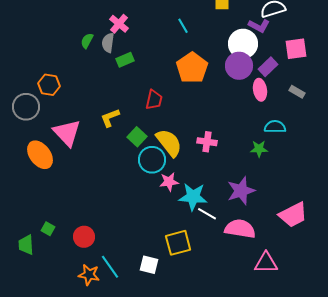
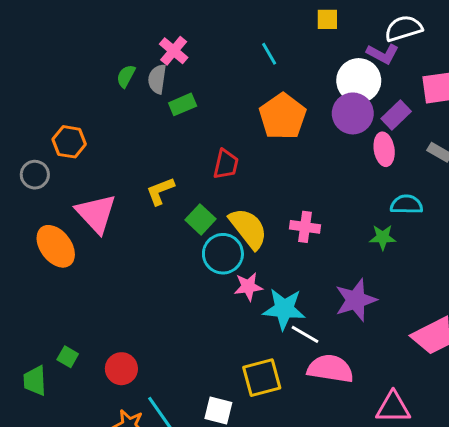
gray circle: (26, 107) -> (35, 175), size x0.7
pink semicircle: (240, 229) -> (330, 369), moved

